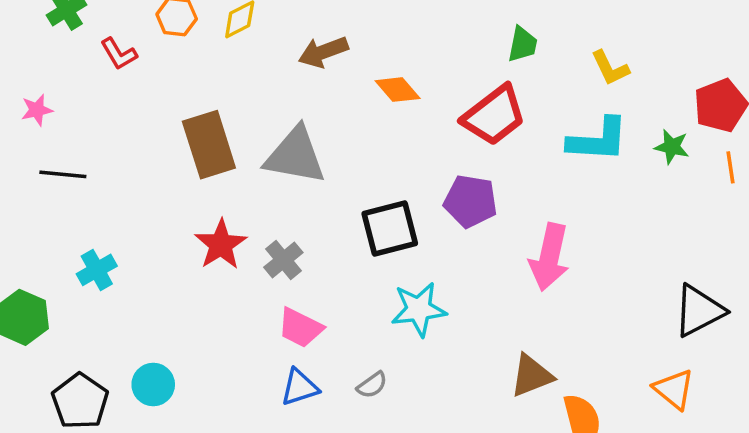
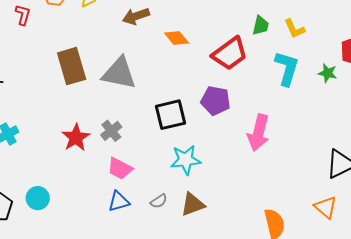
green trapezoid: (523, 44) -> (261, 25), moved
red L-shape: (119, 54) -> (23, 15), turned -135
cyan L-shape: (598, 140) -> (287, 68), turned -78
red star: (221, 245) -> (76, 137), moved
brown triangle: (532, 376) -> (193, 204), moved

